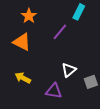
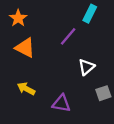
orange star: (29, 16) -> (18, 18), moved
white triangle: (69, 70) -> (86, 67), moved

